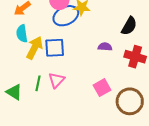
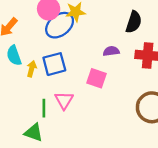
yellow arrow: (35, 48) -> (32, 69), size x0.6
pink square: (102, 88) -> (97, 78), moved, turned -30
green triangle: (14, 92) -> (34, 133), moved

